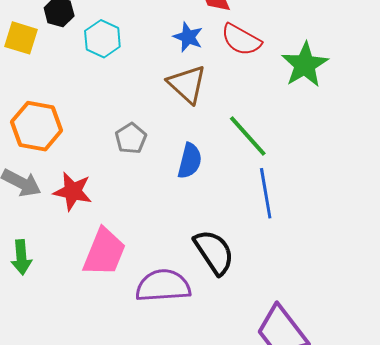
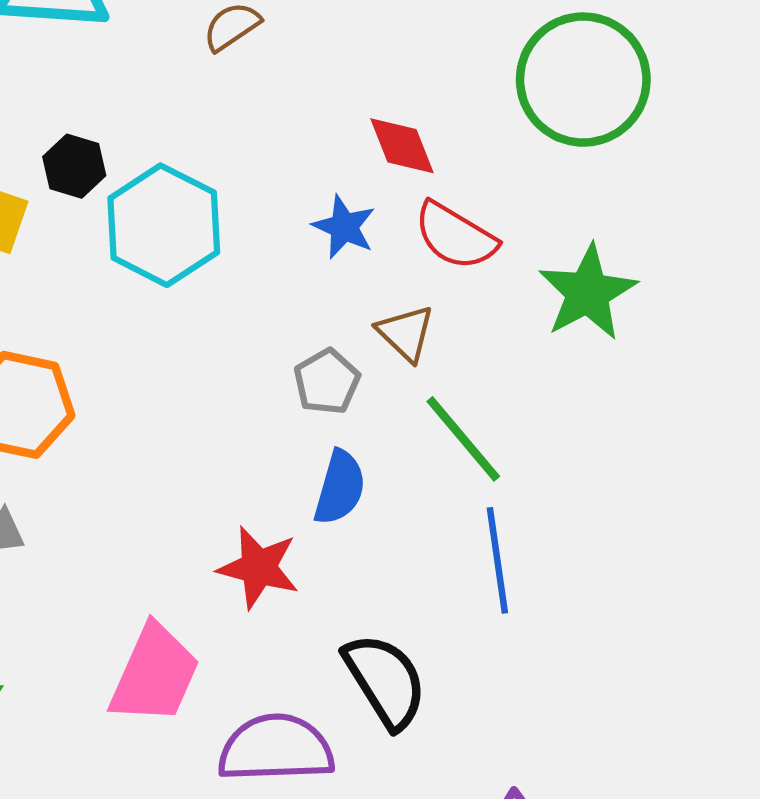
cyan hexagon: (102, 39) -> (164, 225), size x1.5
brown triangle: (187, 84) -> (406, 333), moved, size x0.7
gray pentagon: (131, 138) -> (327, 382), moved
red star: (73, 191) -> (259, 568), moved

